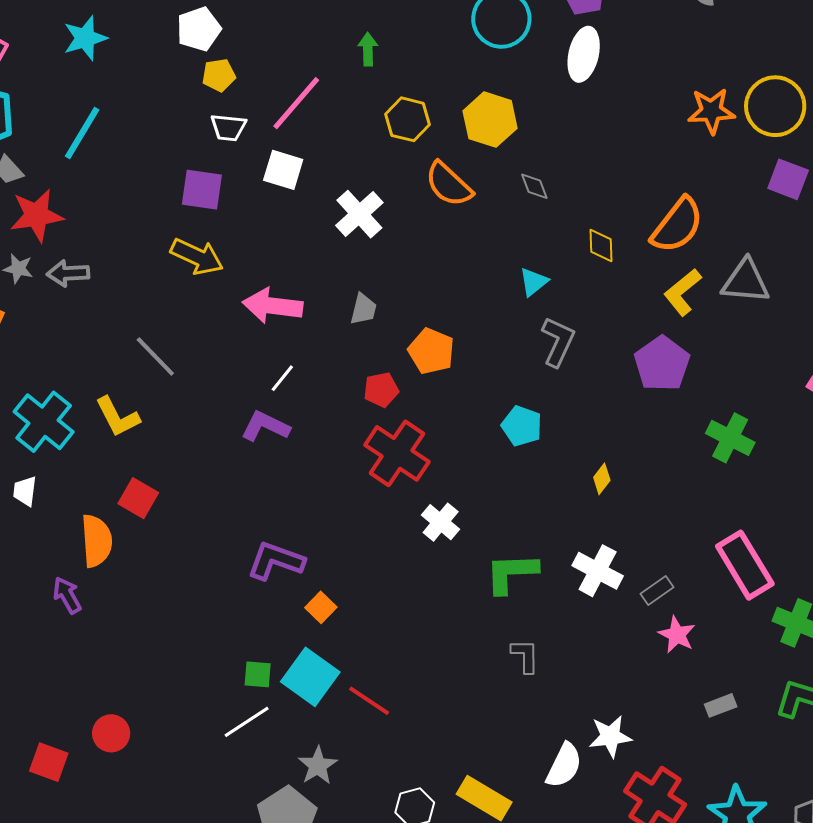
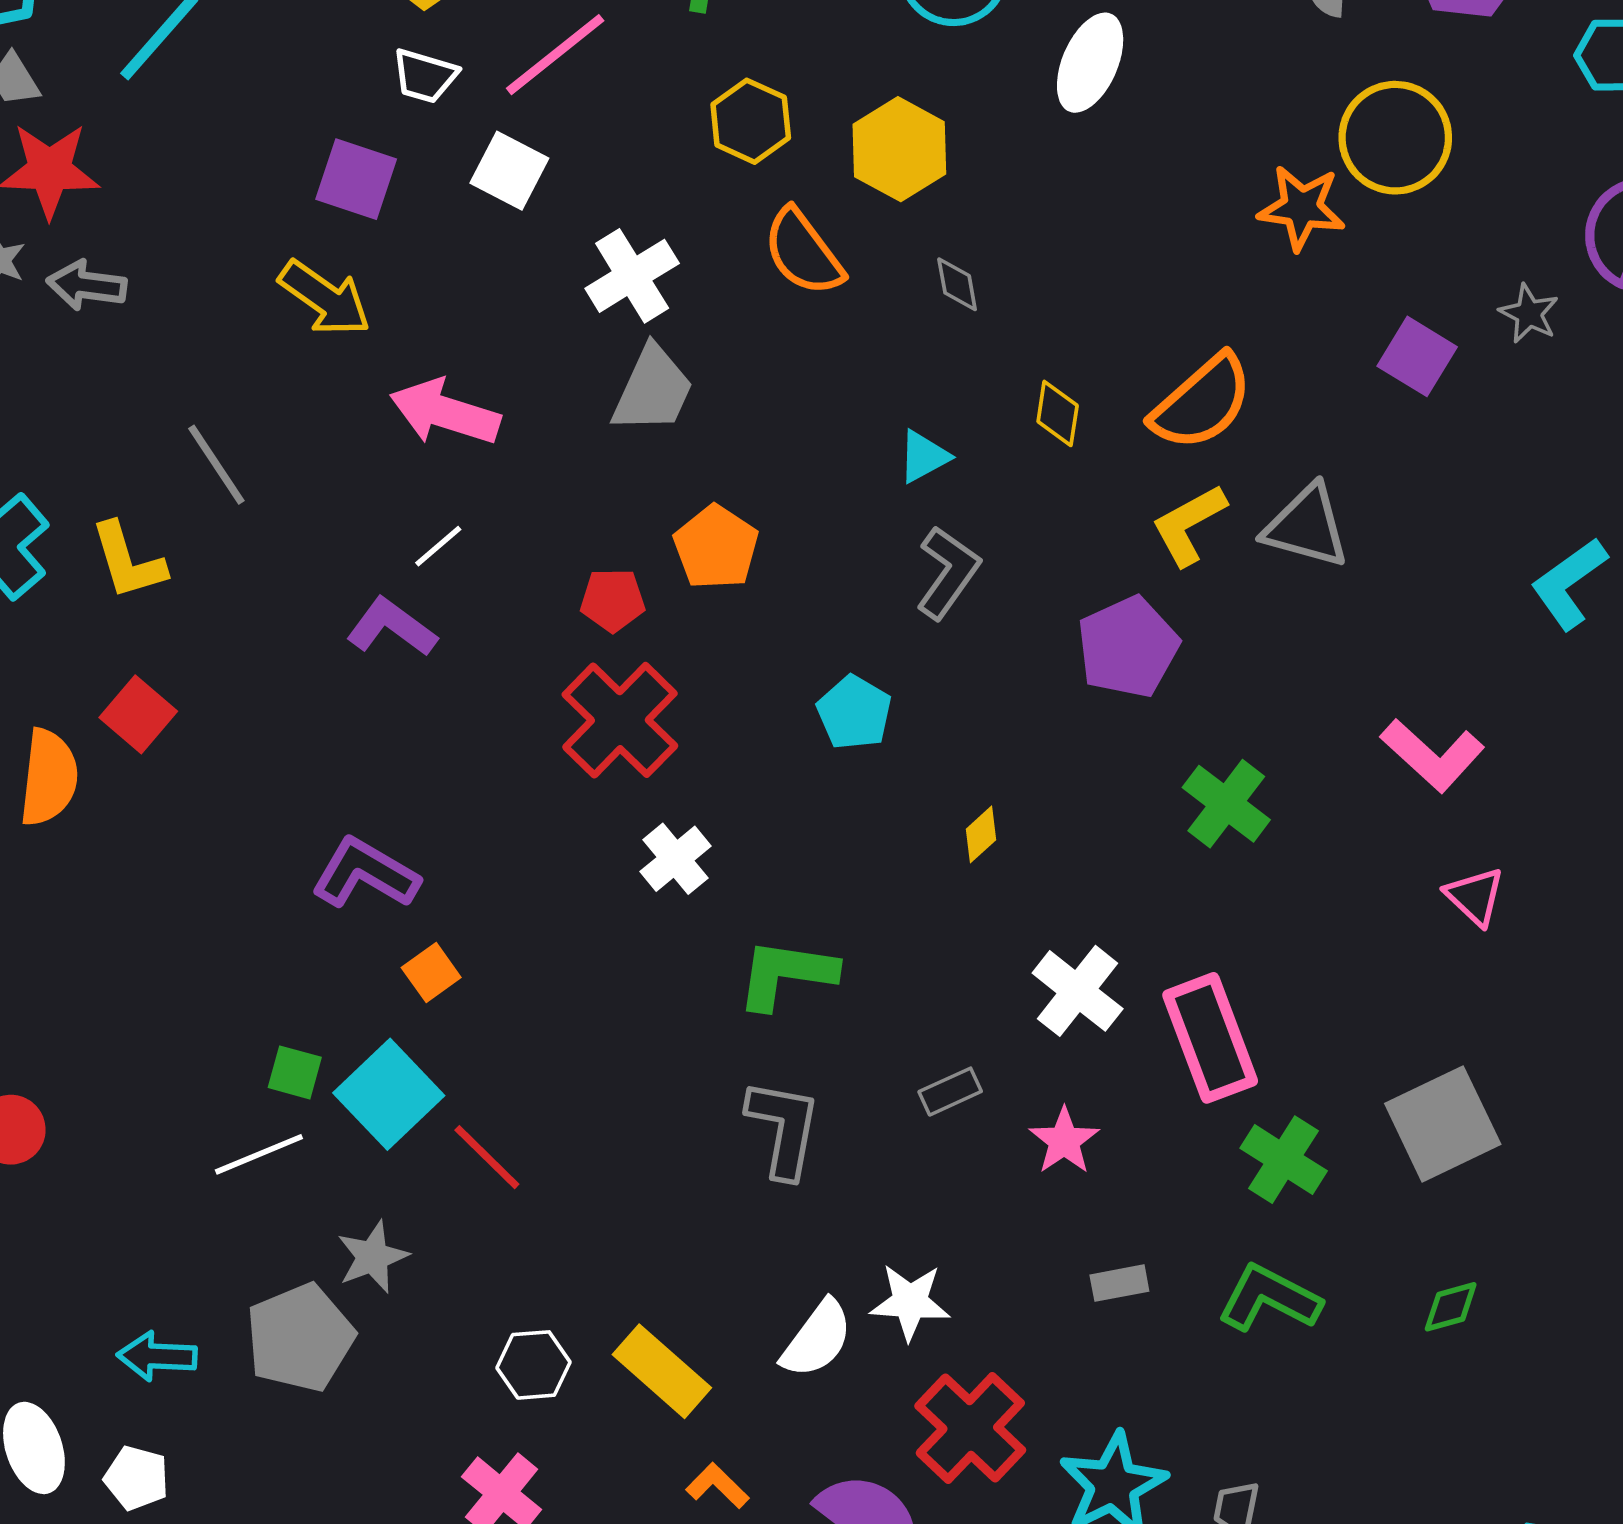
yellow circle: (775, 106) -> (1395, 138), moved
gray trapezoid: (363, 309) -> (653, 390), moved, size x1.6
white cross: (598, 571) -> (1078, 991), moved
gray rectangle: (657, 591) -> (950, 1092), moved
gray L-shape: (525, 656) -> (784, 1128), size x1.5

